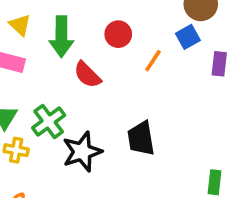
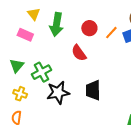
orange line: (153, 61) -> (111, 33), moved
red semicircle: (87, 75) -> (79, 53), moved
yellow cross: (16, 150) -> (20, 94), moved

